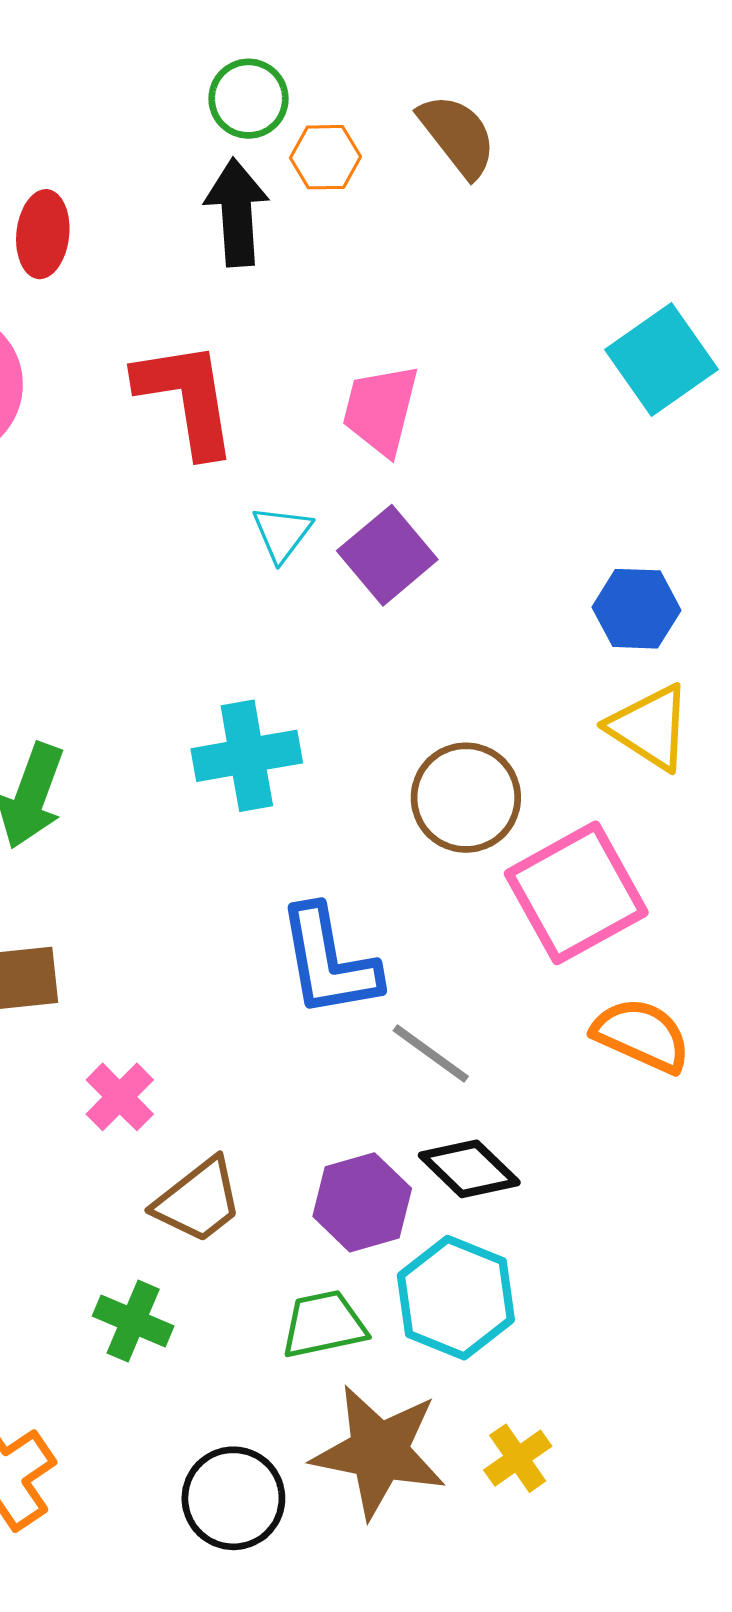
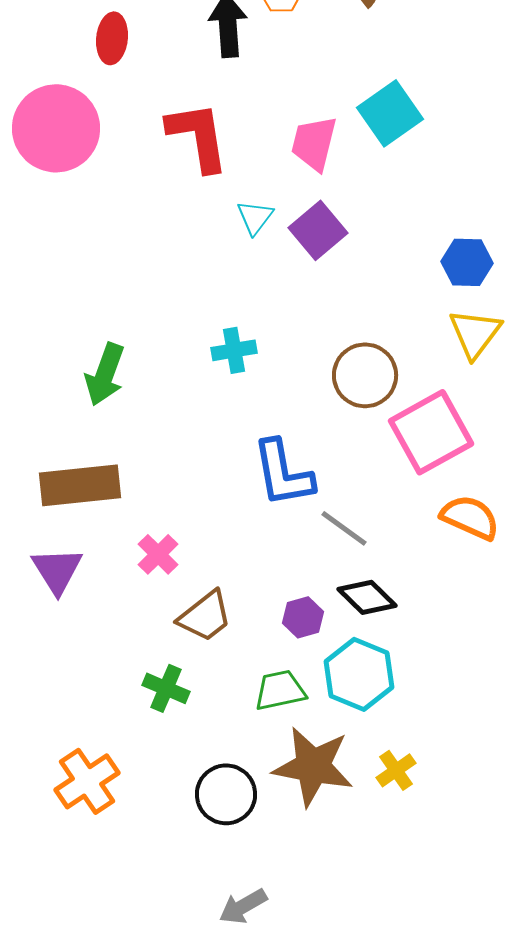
cyan square: (662, 360) -> (390, 113), moved
yellow triangle: (650, 727) -> (475, 333), turned 34
cyan cross: (247, 756) -> (234, 350), size x0.7
purple hexagon: (362, 1202) -> (303, 617), size x0.7

